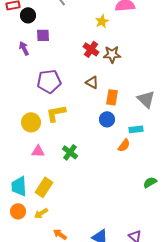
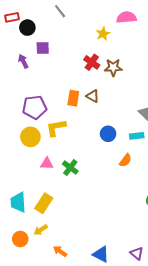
purple pentagon: (49, 81) -> (35, 107), moved
orange rectangle: (112, 97) -> (73, 98), moved
cyan rectangle: (136, 129) -> (137, 136), moved
pink triangle: (38, 151) -> (47, 163), moved
orange circle: (18, 211) -> (20, 239), moved

